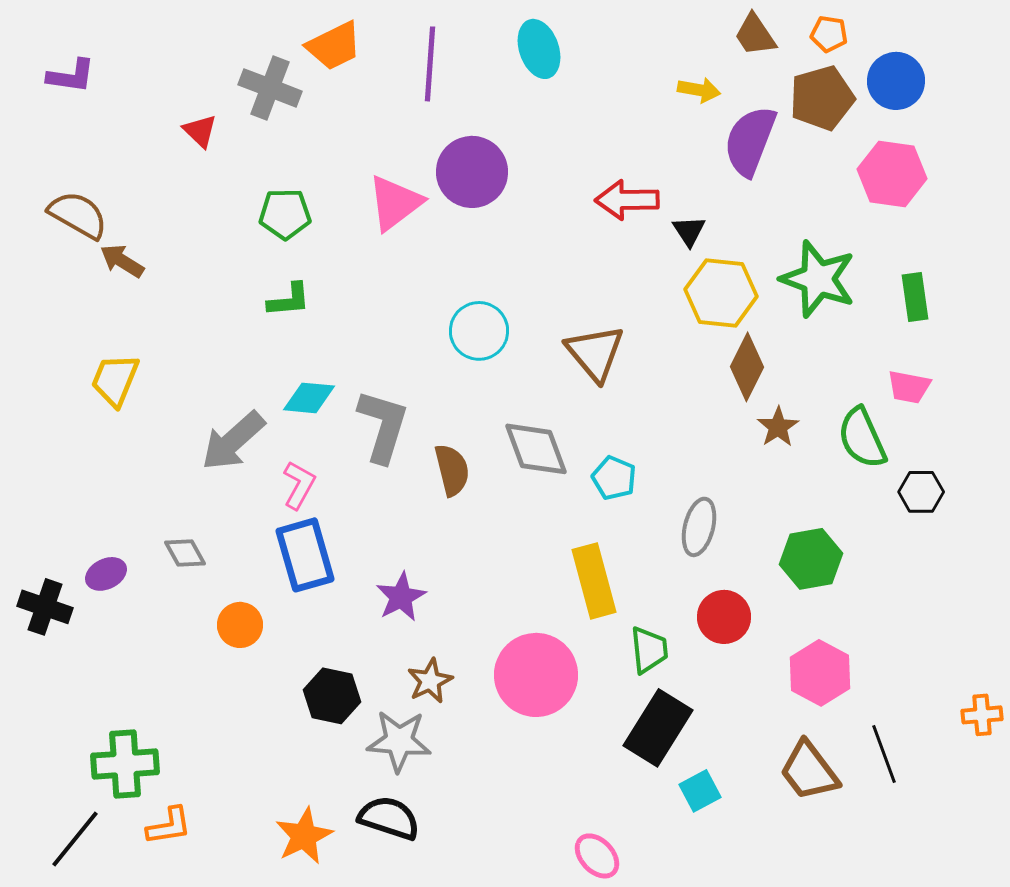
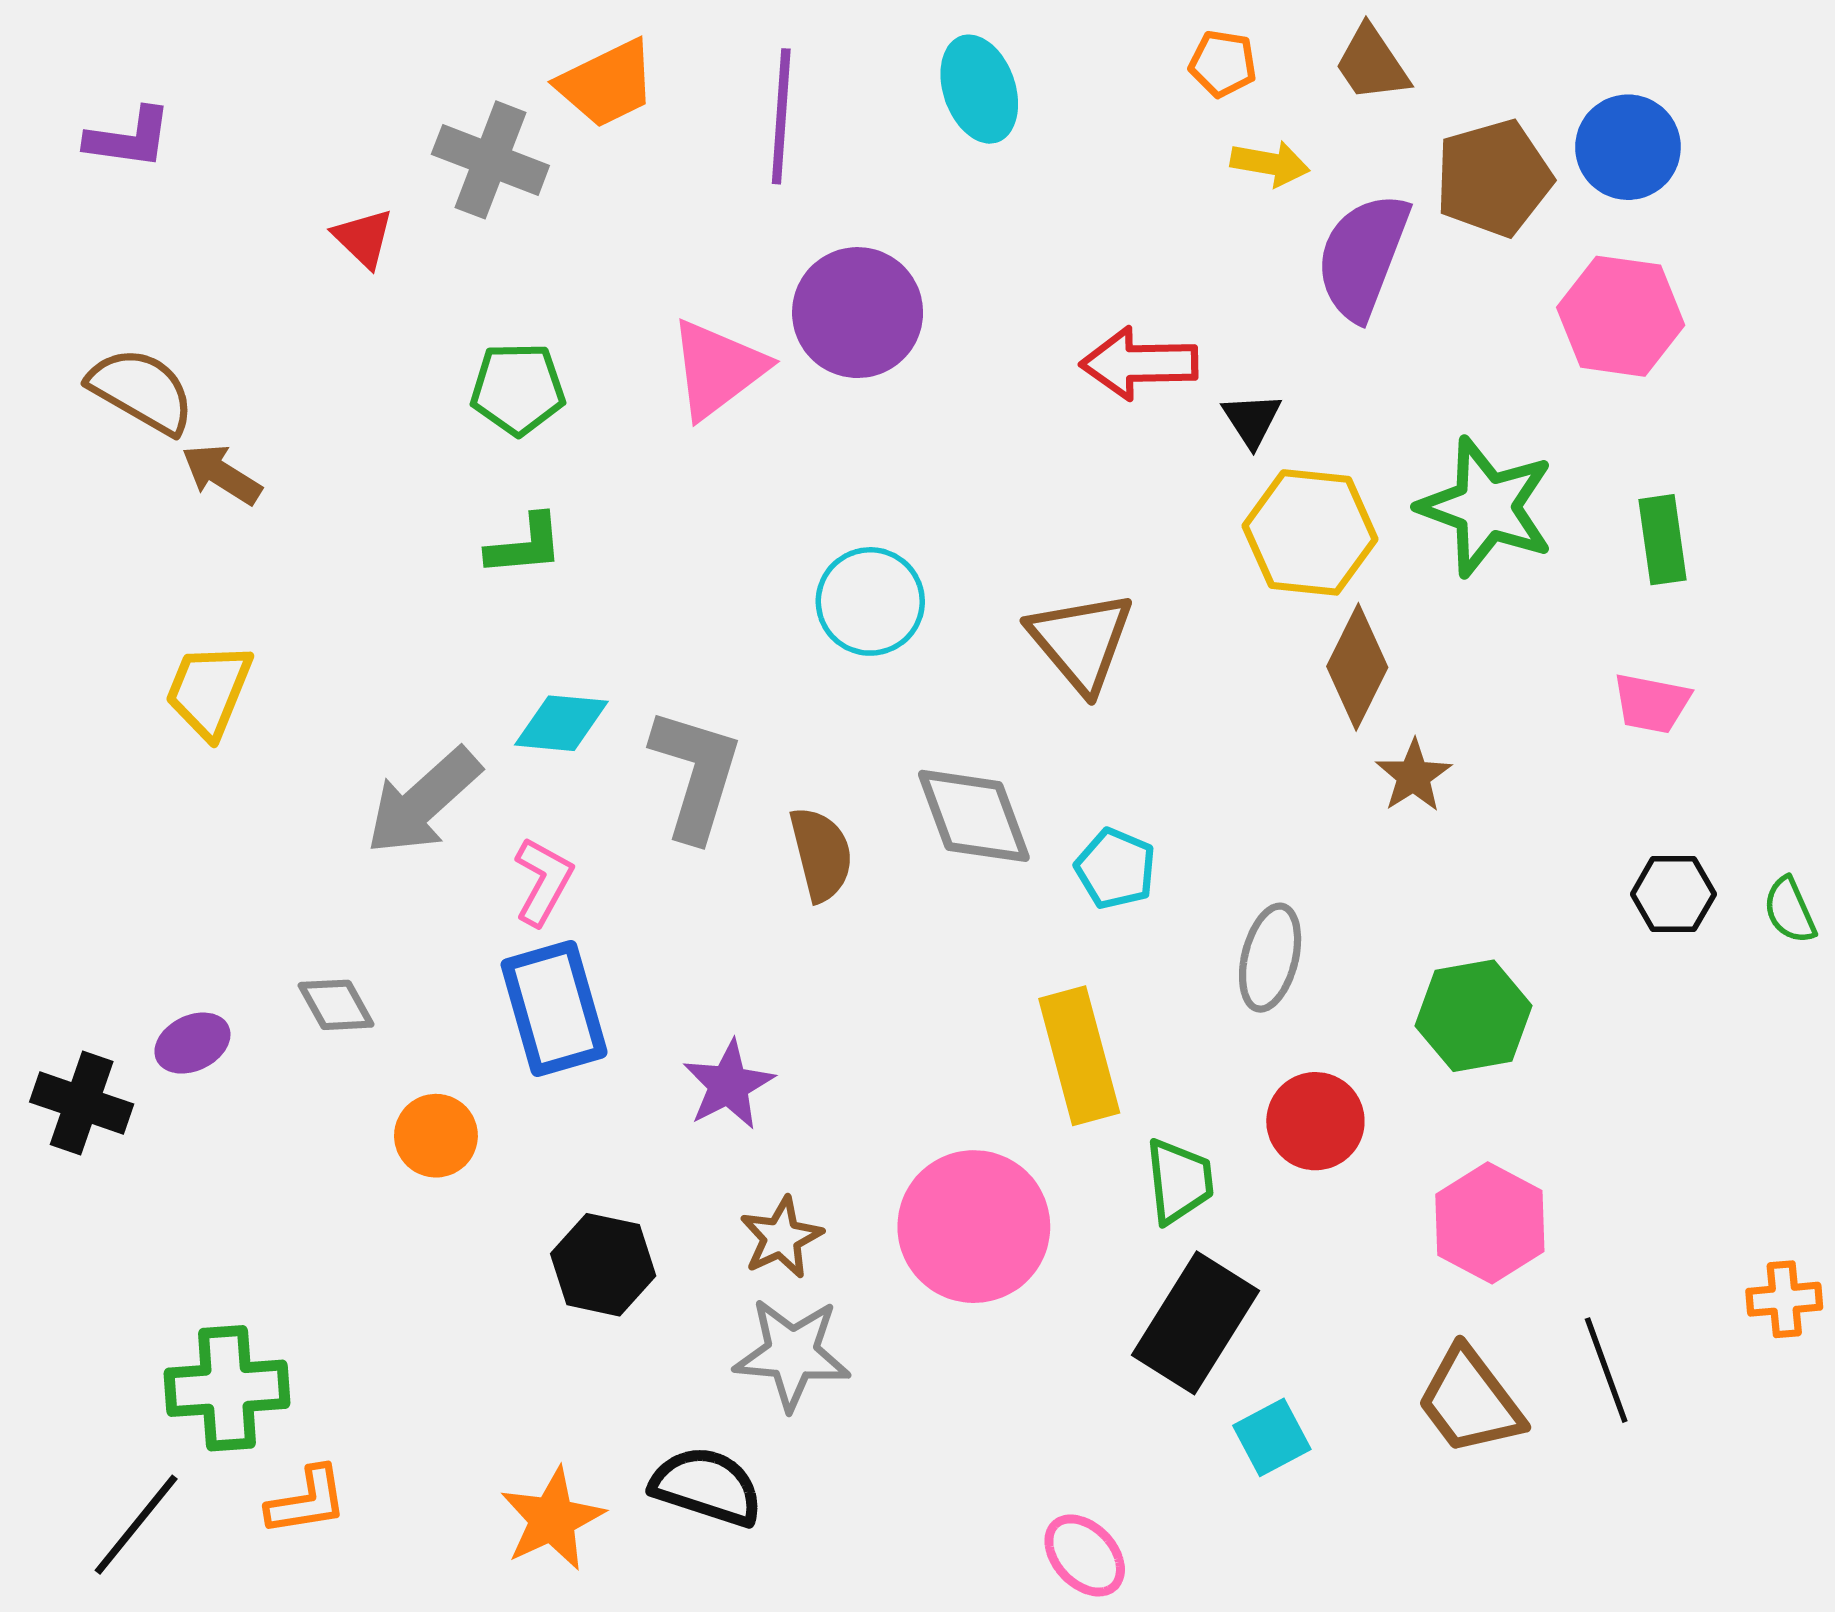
orange pentagon: (829, 34) -> (1223, 64), moved
green semicircle: (862, 438) -> (1790, 910), moved, size x0.6
gray star: (399, 741) -> (792, 1354), moved

